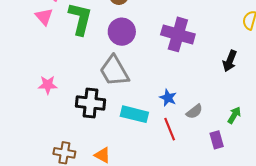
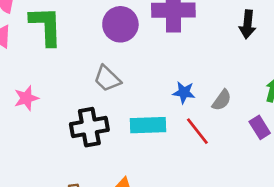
purple circle: (122, 32) -> (120, 24), moved
gray trapezoid: (114, 71) -> (107, 79), size x0.7
pink star: (48, 85) -> (26, 98), moved

